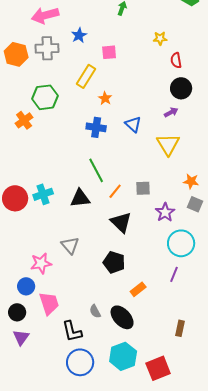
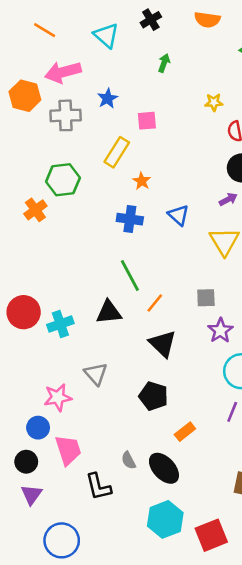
orange hexagon: (16, 54) -> (25, 96), moved
gray square: (143, 188) -> (206, 298), moved
cyan cross: (43, 194) -> (60, 324), moved
blue circle: (80, 362) -> (62, 540), moved

